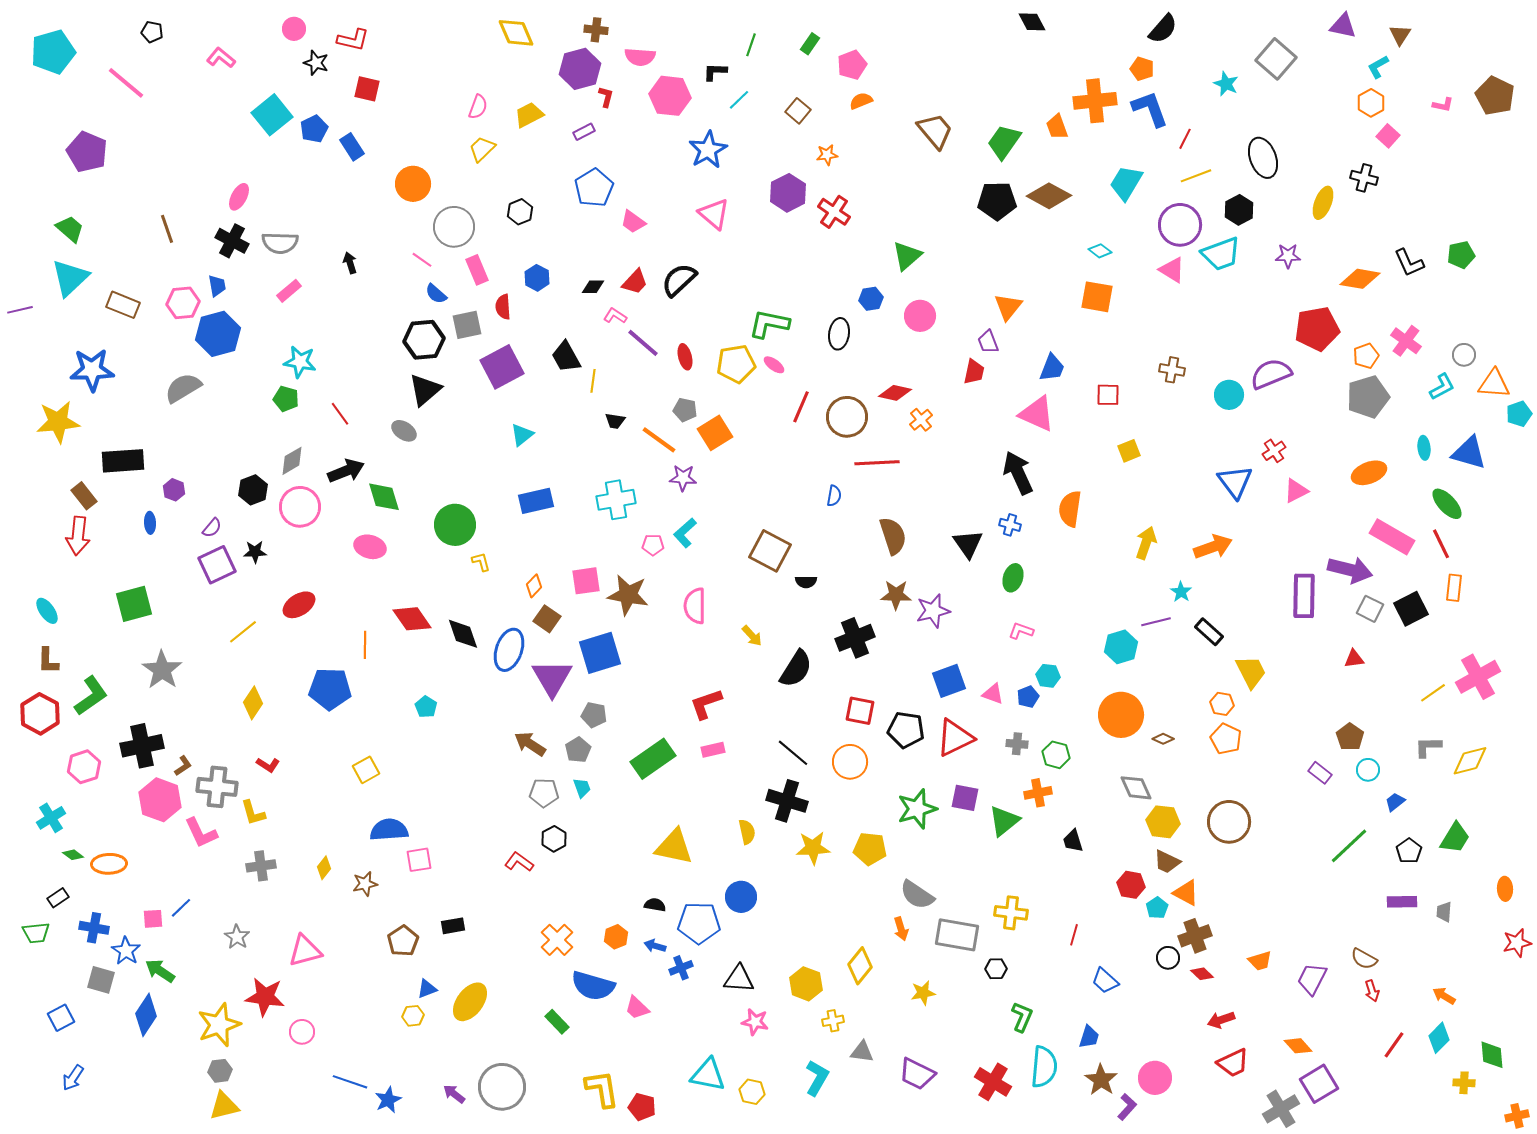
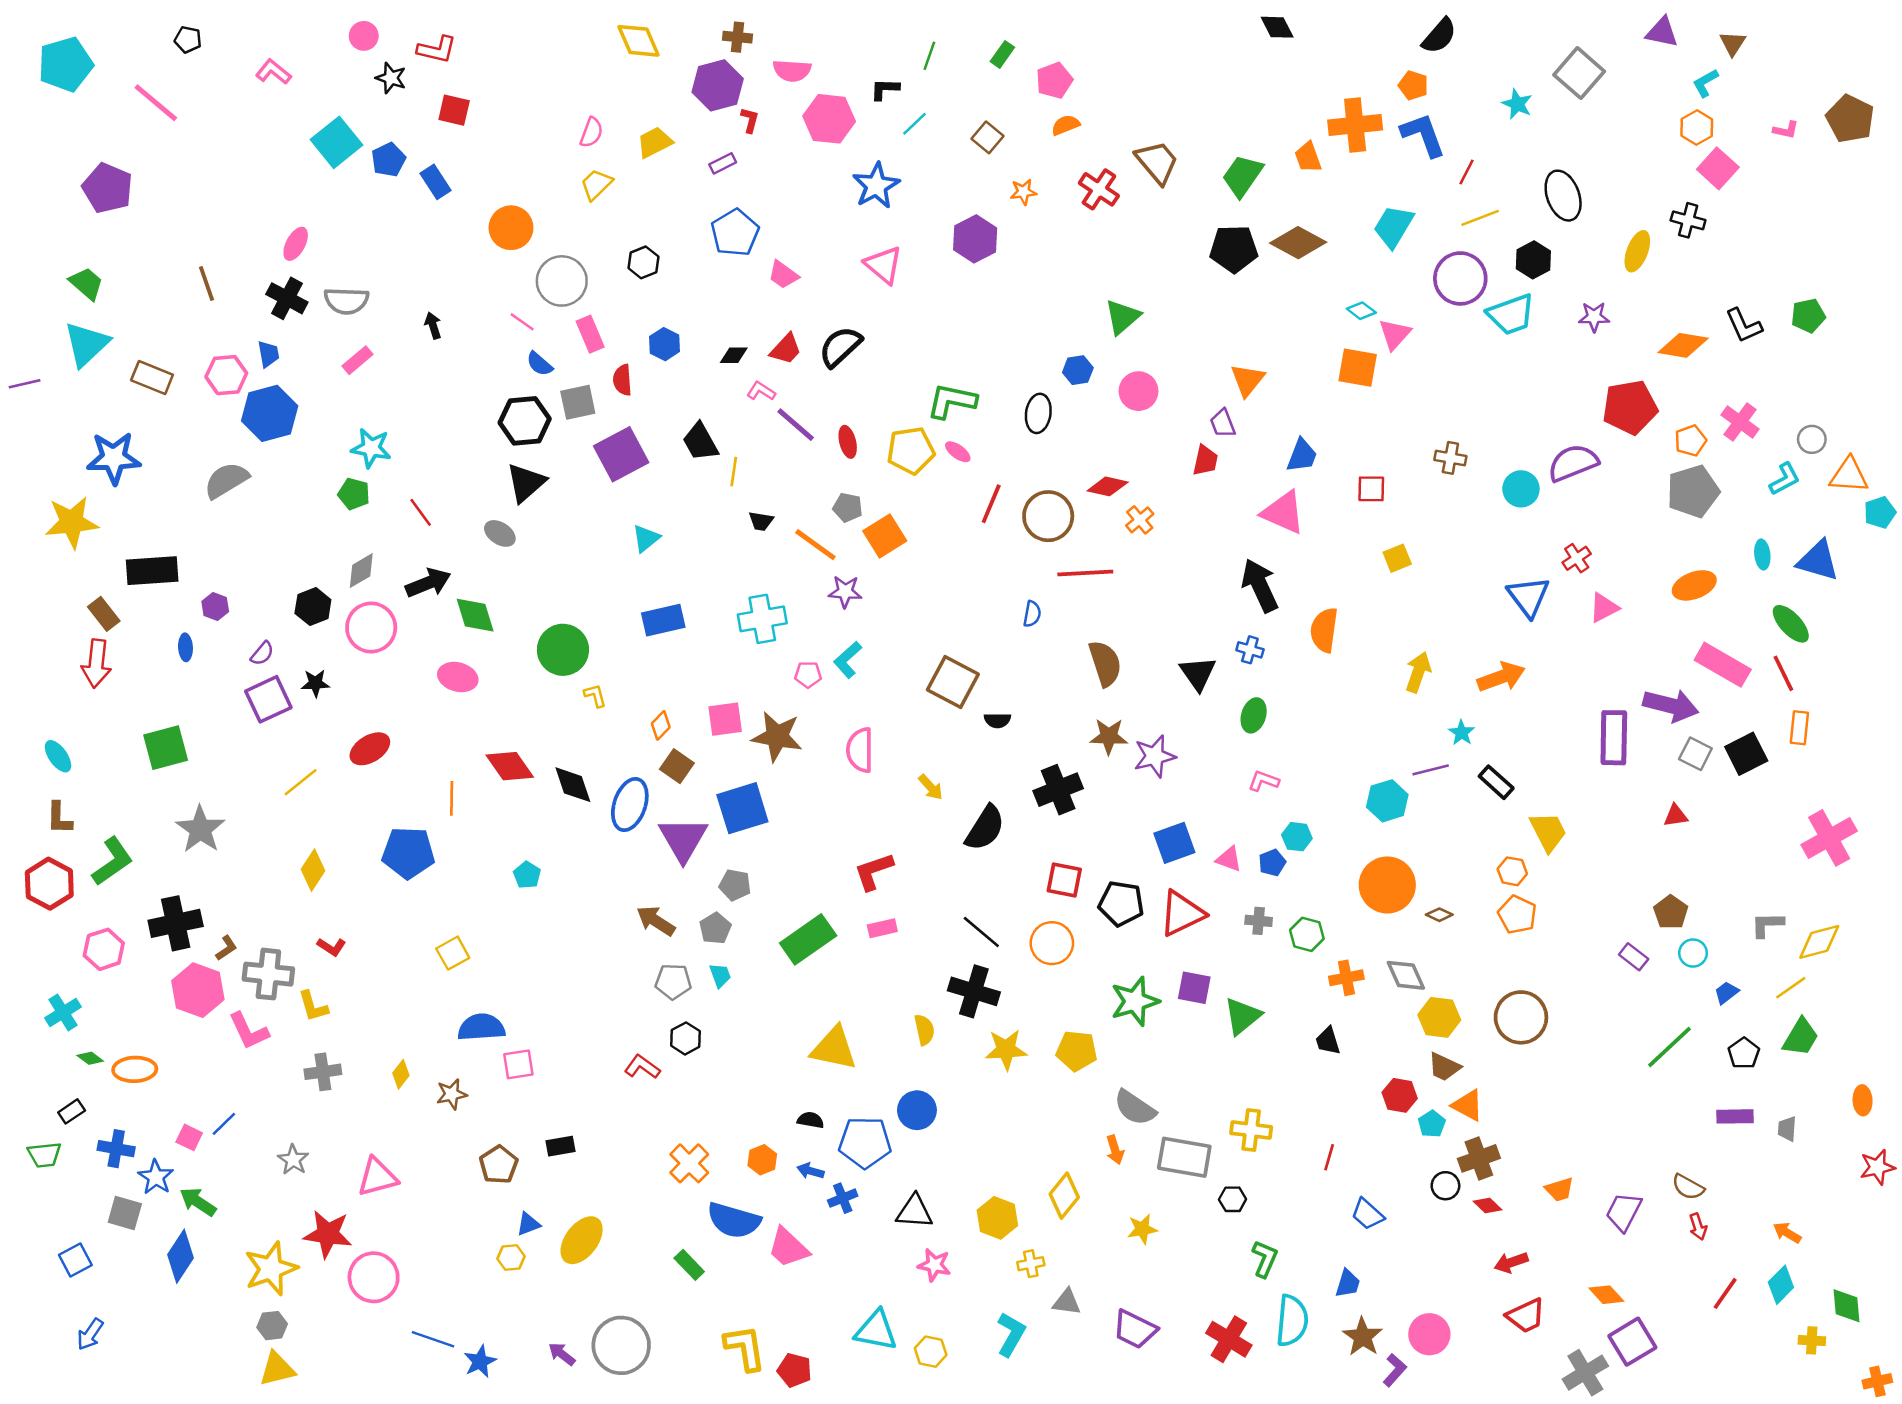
pink square: (1388, 136) -> (1718, 168), size x1.4
red cross: (834, 212) -> (1099, 189), moved
pink triangle: (1172, 270) -> (1395, 334), moved, turned 40
yellow line: (1433, 693) -> (1791, 988), moved
orange cross: (1038, 793) -> (1346, 978), moved
pink square: (153, 919) -> (189, 1137), turned 30
pink trapezoid: (637, 1008) -> (788, 1248), size x1.4
pink circle: (302, 1032) -> (374, 1277), size x1.6

